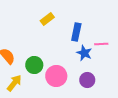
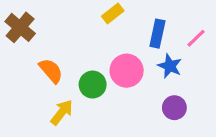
pink line: (101, 44) -> (196, 38), moved, turned -40
pink circle: (56, 76) -> (127, 71), moved

